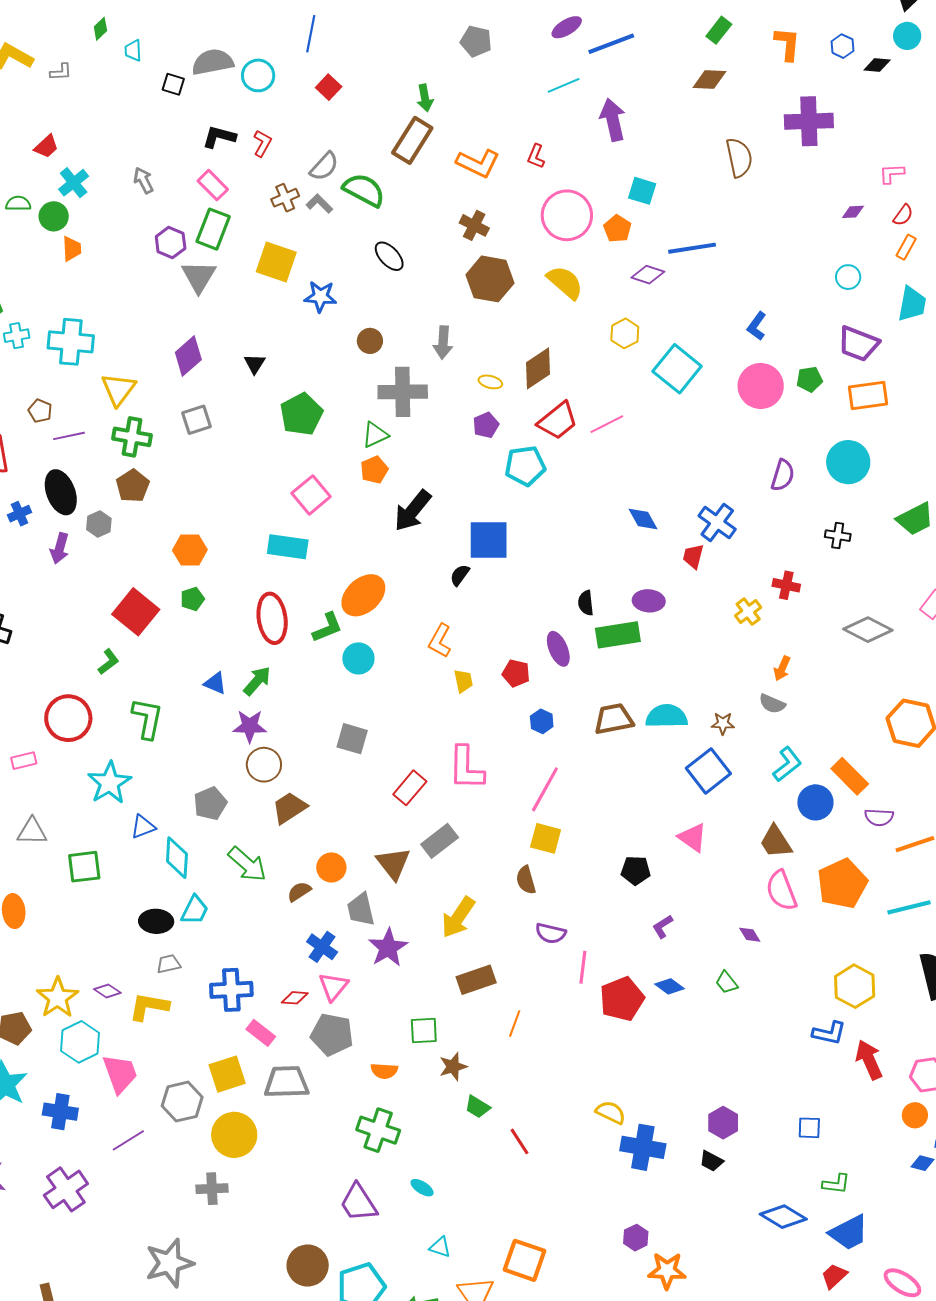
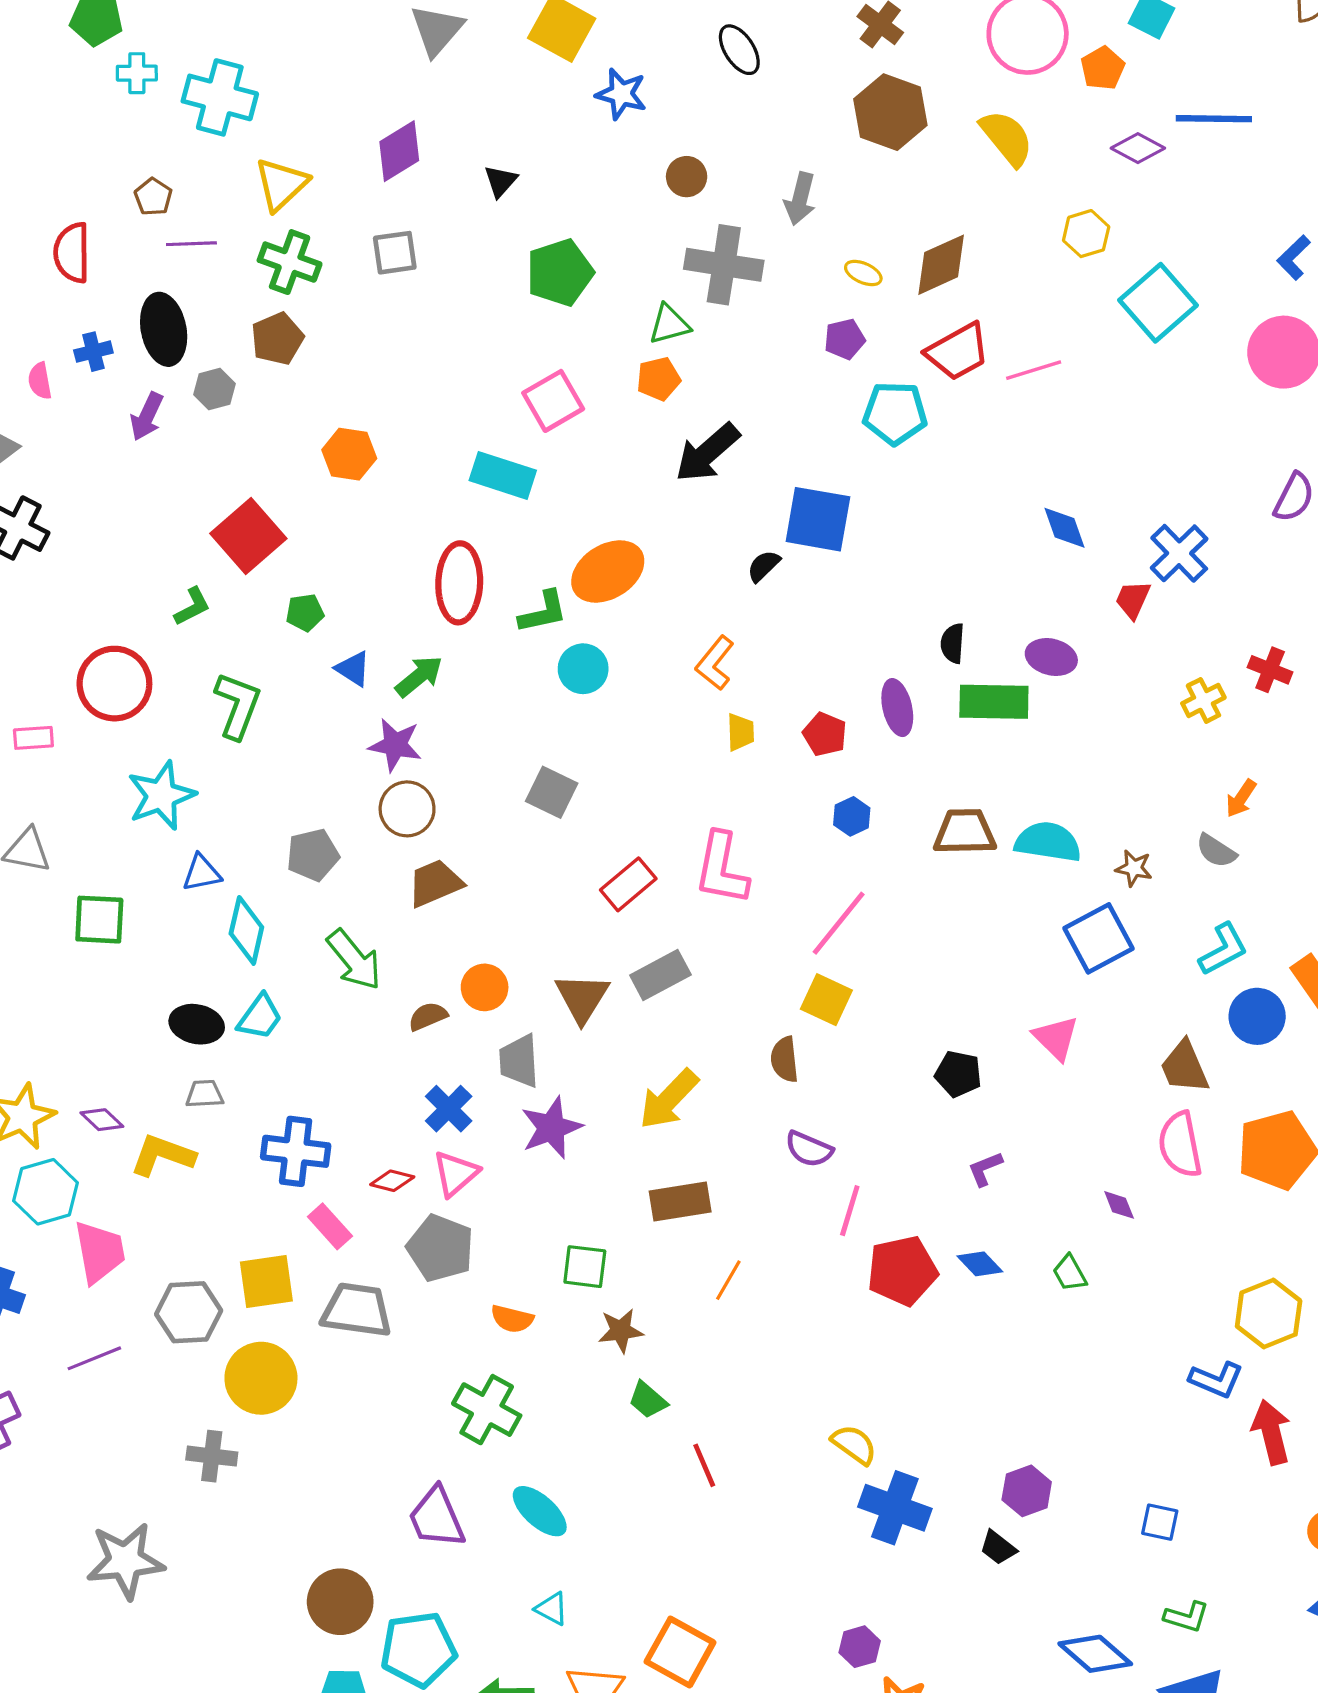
green pentagon: (192, 599) -> (305, 613), moved
cyan ellipse: (422, 1188) -> (540, 1511), size x1.6

